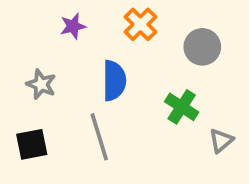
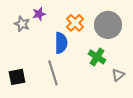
orange cross: (140, 24) -> (75, 23), moved
gray circle: (202, 47) -> (108, 25), size x1.4
gray star: (41, 84) -> (22, 24), moved

